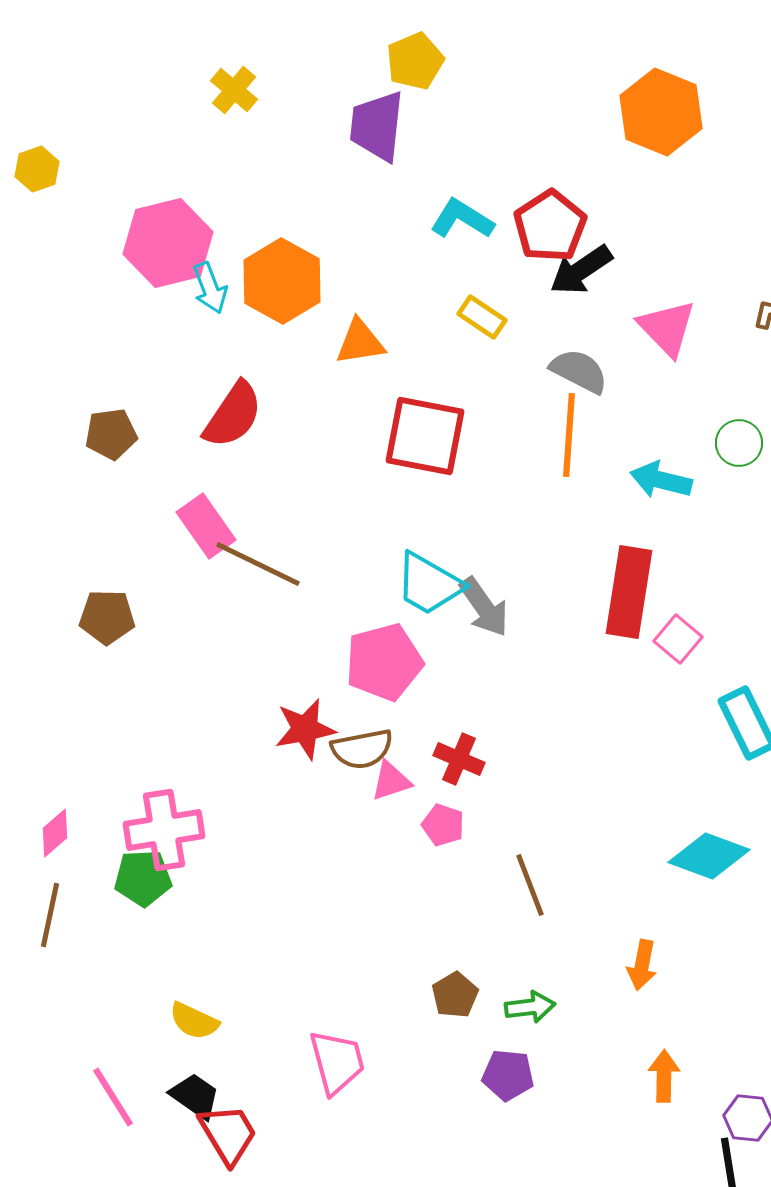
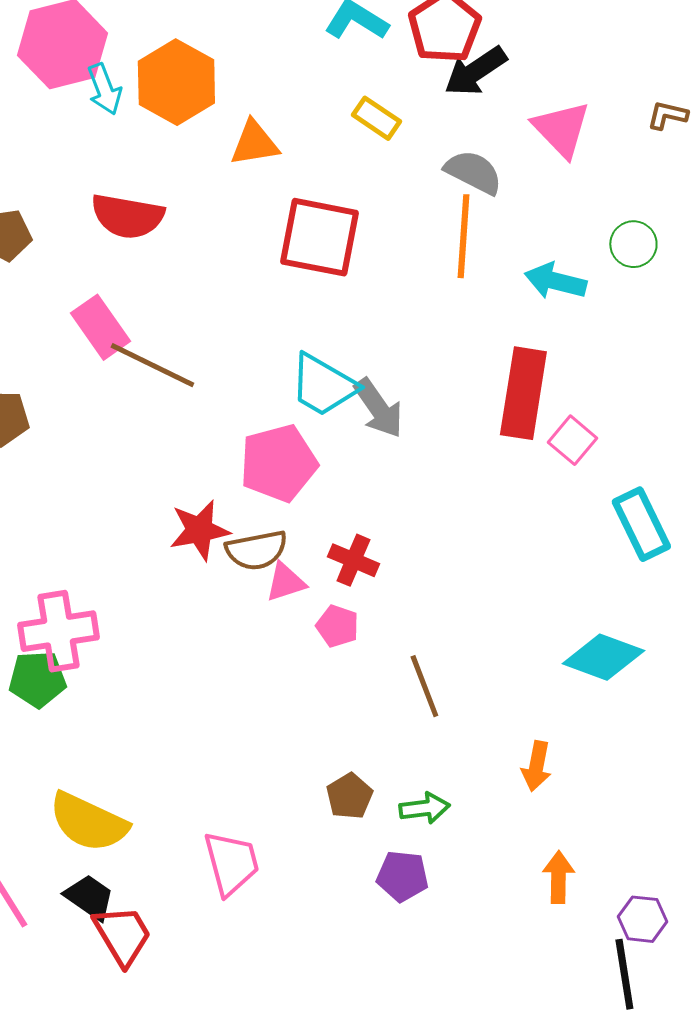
red semicircle: (233, 415) -> (127, 216), turned 66
yellow semicircle: (194, 1021) -> (88, 822), size x1.6

